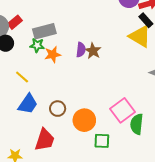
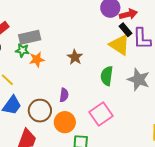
purple semicircle: (81, 50) -> (64, 95), moved
brown circle: (58, 109) -> (40, 111), size x1.5
green semicircle: (137, 124) -> (107, 76), moved

